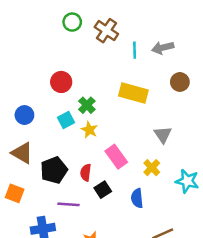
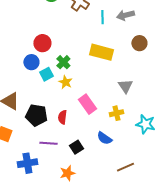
blue circle: (24, 115) -> (31, 62), moved
yellow cross: (152, 168) -> (116, 113), turned 32
black pentagon: (54, 170) -> (36, 115), turned 30
black square: (103, 190) -> (76, 147), moved
blue semicircle: (137, 198) -> (104, 138), turned -49

